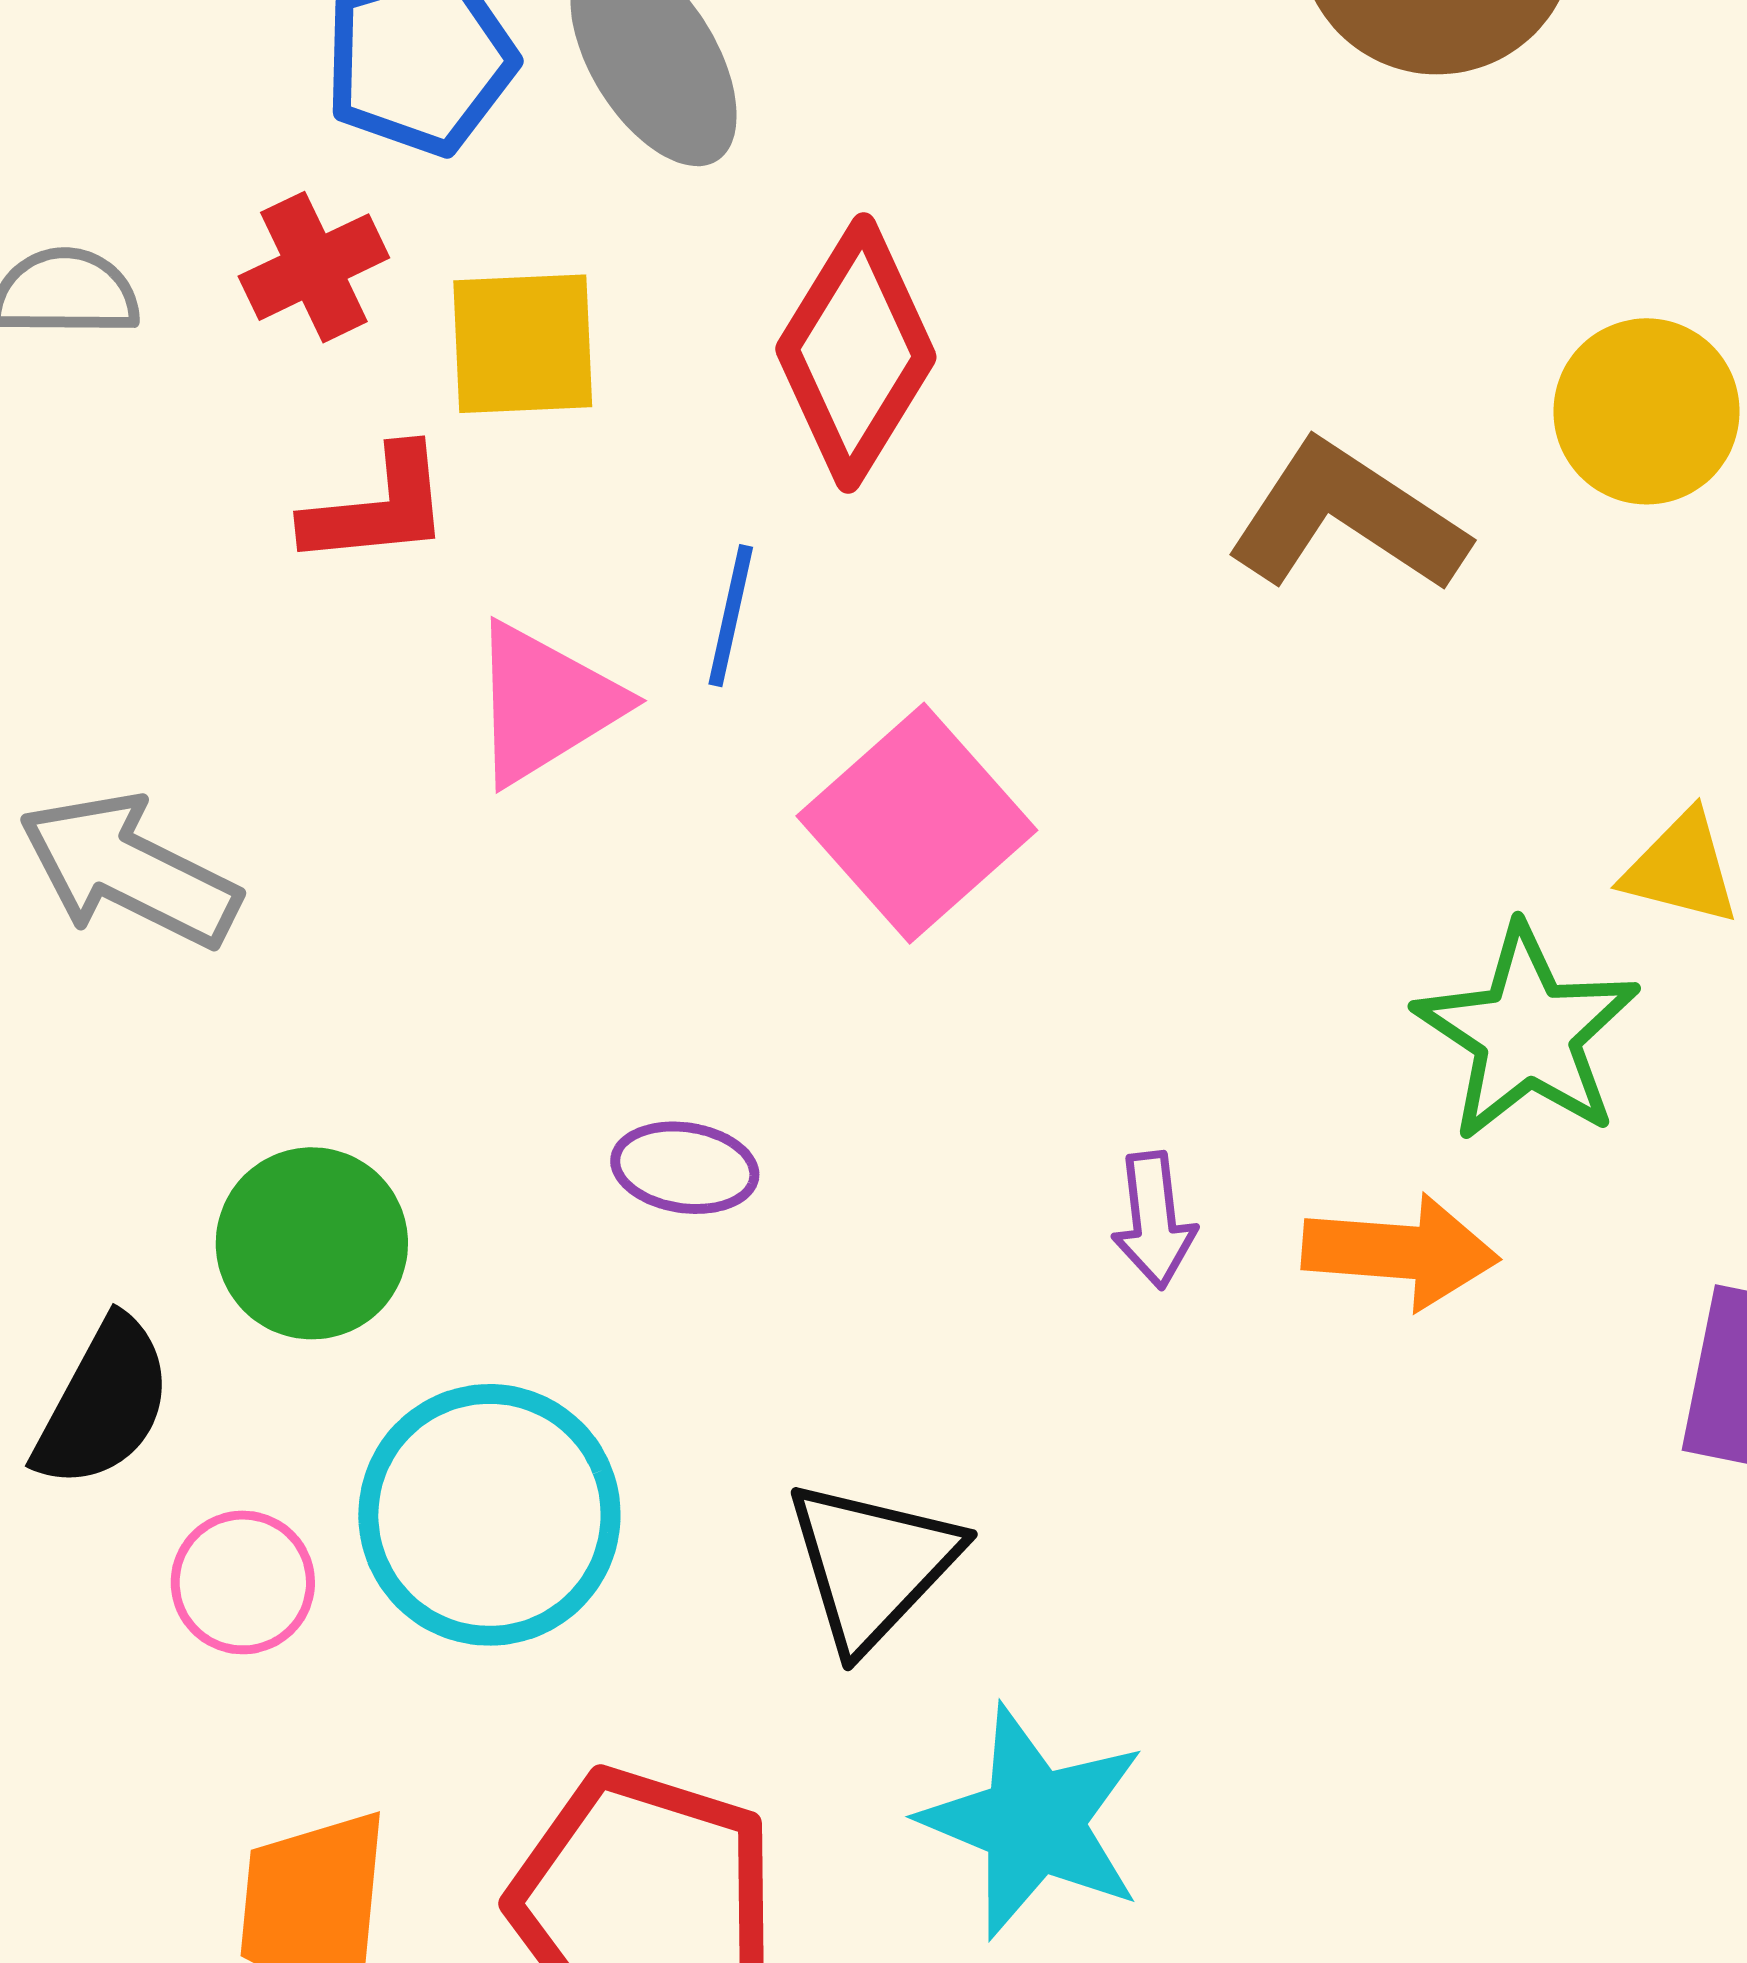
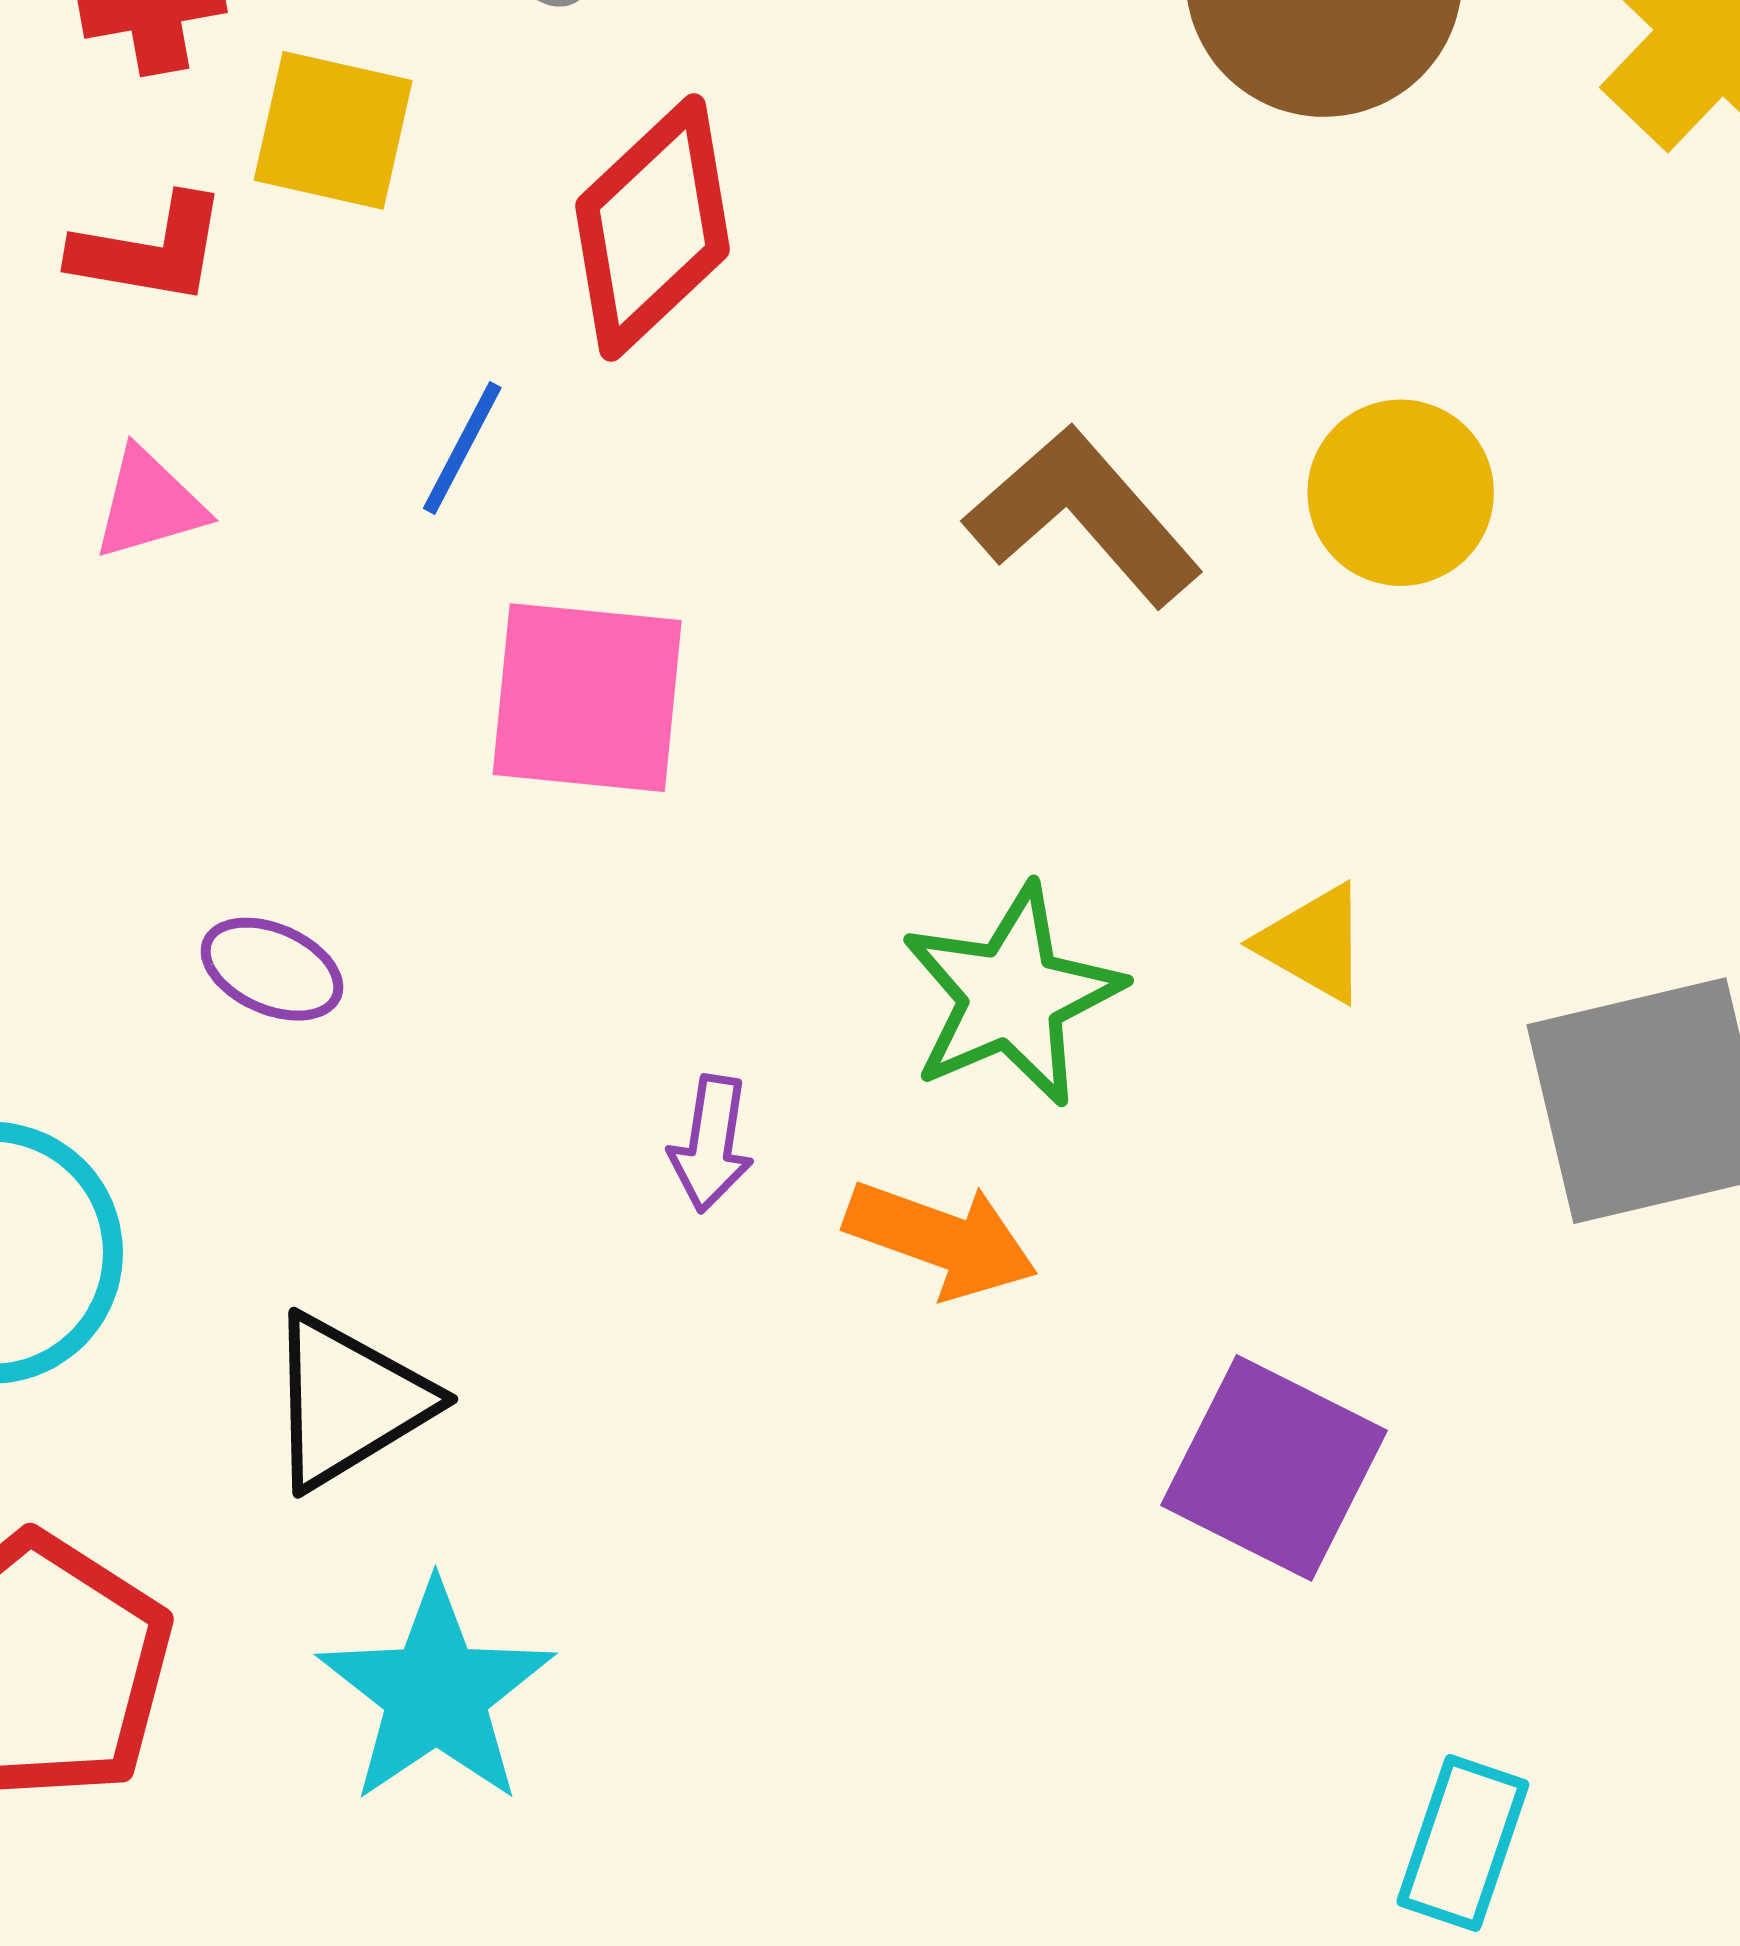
pink triangle: (545, 703) -> (149, 504), moved, size x0.7
pink square: (917, 823) -> (587, 698), turned 32
green star: (1527, 1033) -> (1012, 996), moved

